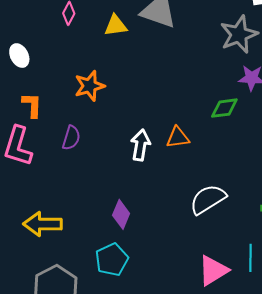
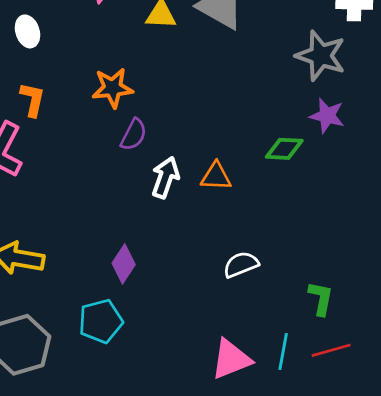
gray star: (239, 34) -> (321, 56), turned 30
purple semicircle: (71, 138) -> (134, 135), moved
white semicircle: (208, 199) -> (241, 265), size x0.7

